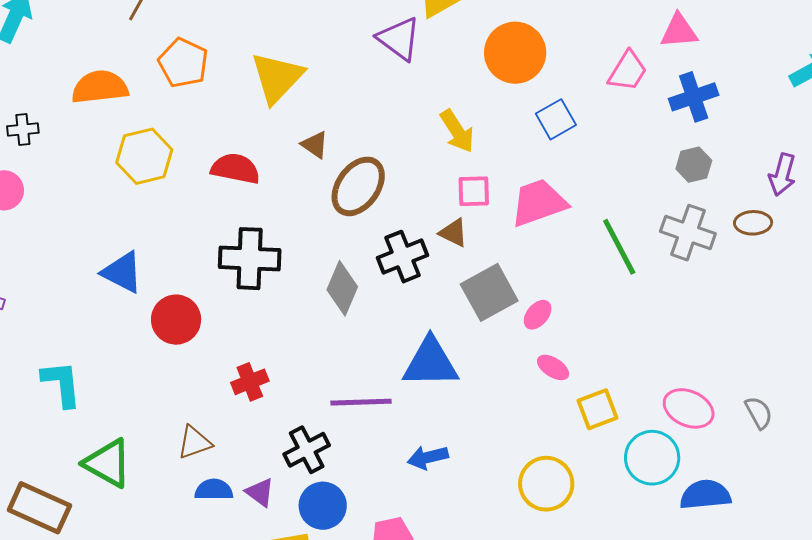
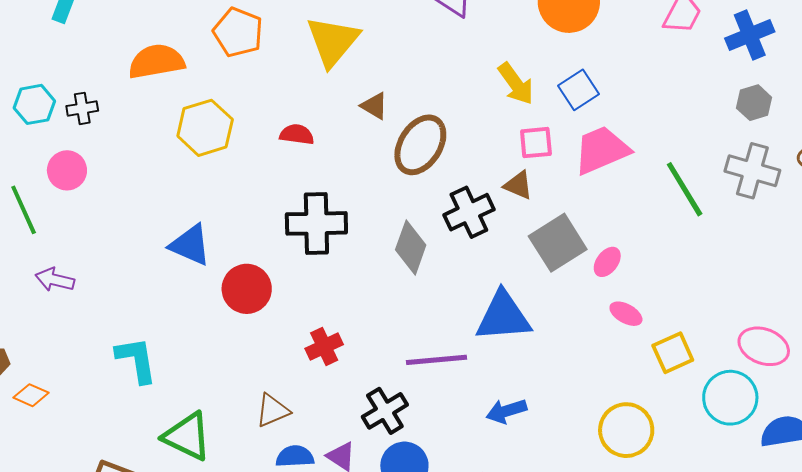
blue square: (556, 119) -> (579, 90), moved
red semicircle: (235, 169) -> (297, 134), size x0.7

